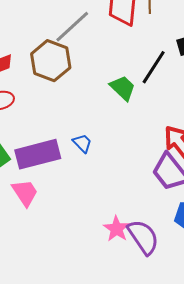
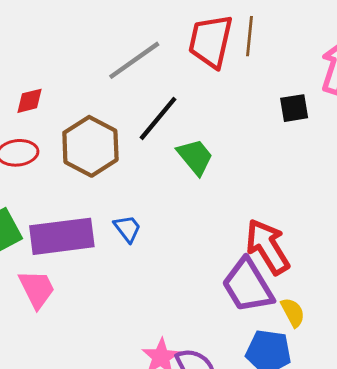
brown hexagon: (51, 61) -> (90, 146), moved
black line: (154, 67) -> (158, 118), moved

